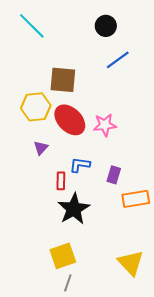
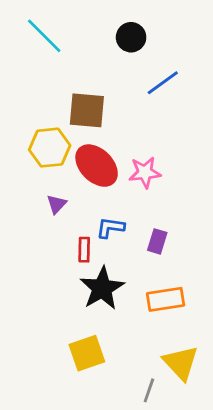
black circle: (106, 26) -> (131, 37), moved
orange rectangle: (136, 199) -> (166, 299), moved
gray line: (68, 283) -> (149, 390), moved

